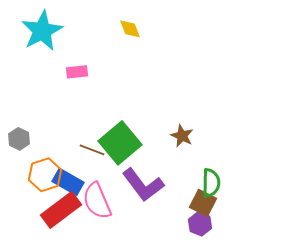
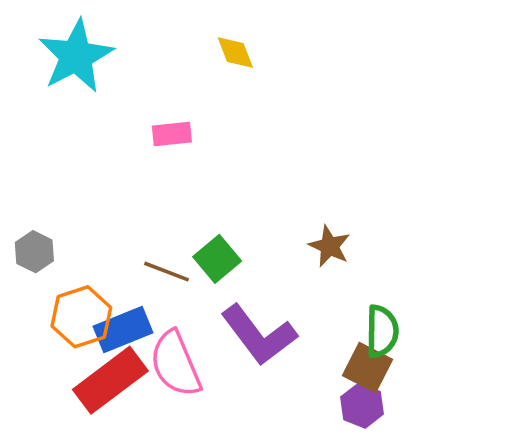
pink rectangle: (77, 72) -> (172, 134), moved
green square: (120, 143) -> (217, 259), size x0.6
blue rectangle: (68, 182) -> (123, 330), turned -52

